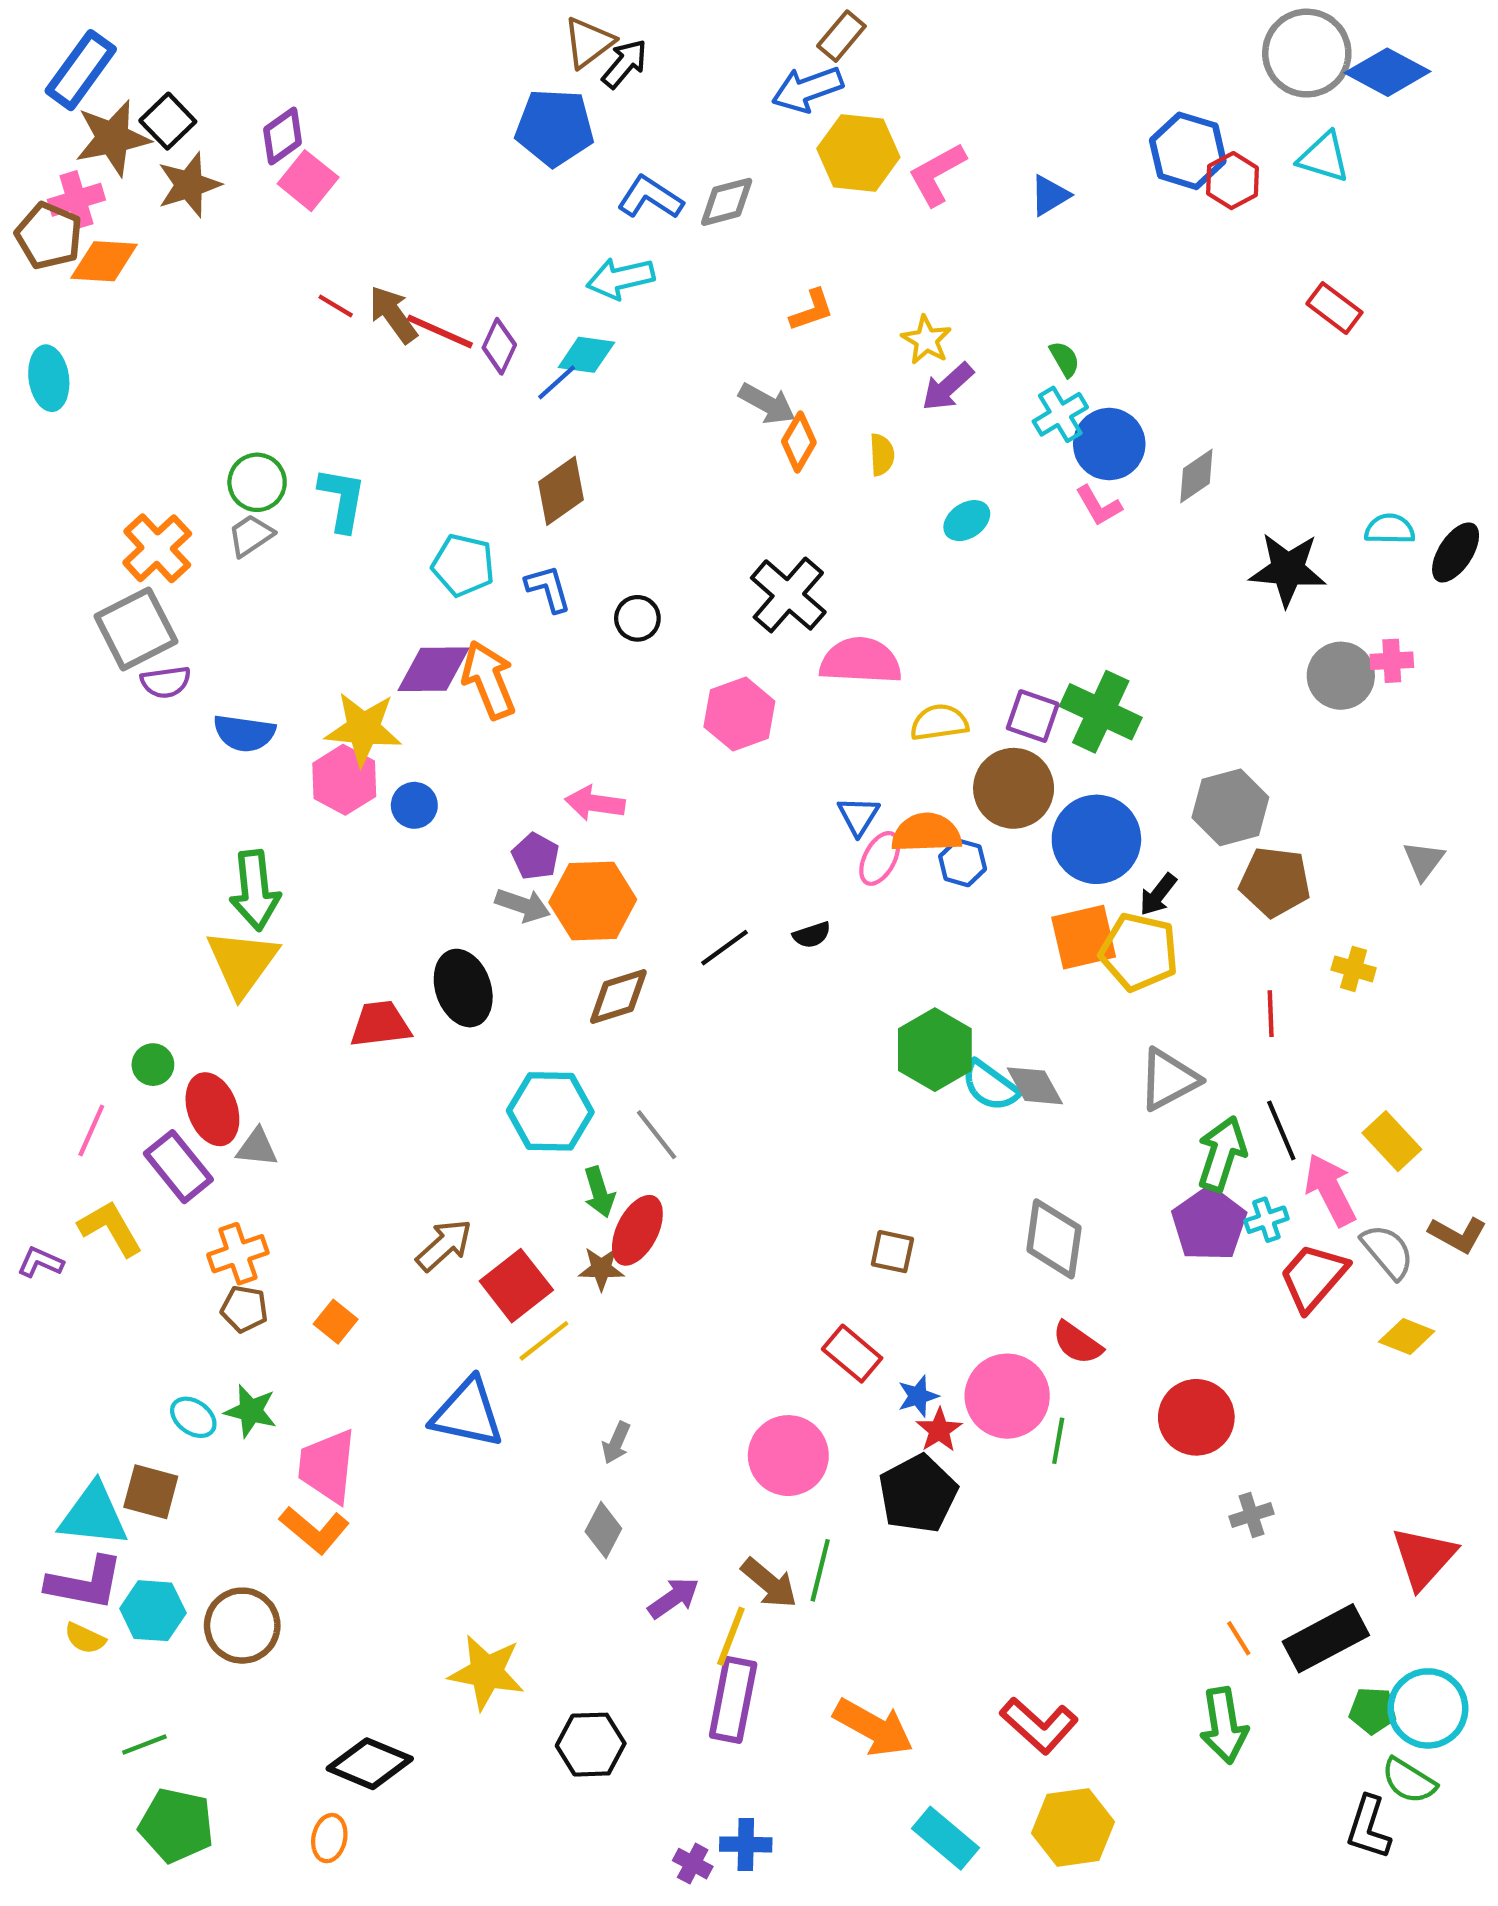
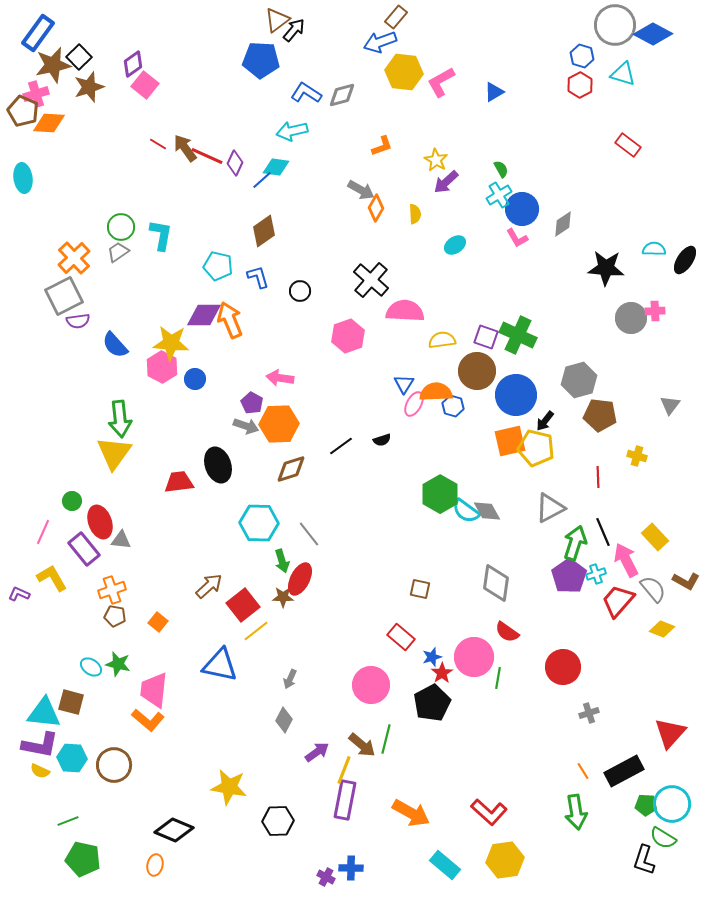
blue hexagon: (1188, 151) -> (582, 56), moved, size x0.7
blue semicircle: (244, 733) -> (115, 345), turned 40

